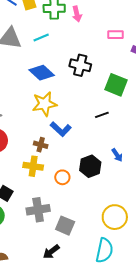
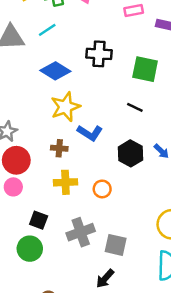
black line: (102, 115) -> (135, 107), turned 56
brown cross: (41, 145) -> (59, 148), moved
black hexagon: (90, 166) -> (131, 153), moved

